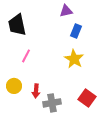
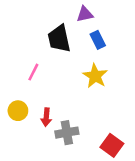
black trapezoid: (17, 25) -> (59, 39), moved
blue rectangle: (76, 31) -> (98, 40), turned -48
red square: (87, 98) -> (112, 145), moved

